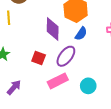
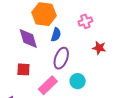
purple ellipse: (66, 56) -> (61, 58), moved

